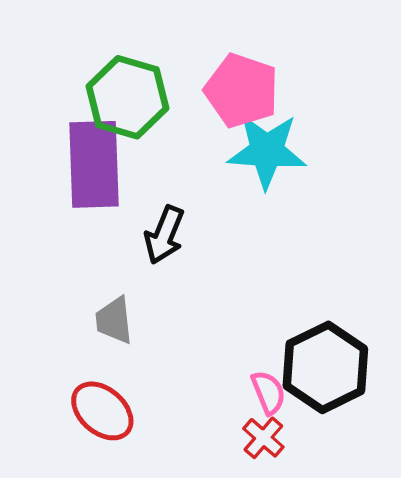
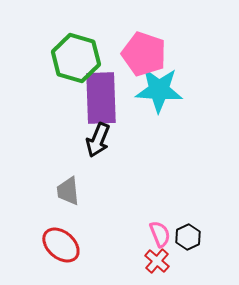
purple rectangle: (94, 164) -> (101, 98), moved
black hexagon: (325, 367) -> (188, 237), moved, size x0.5

